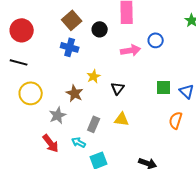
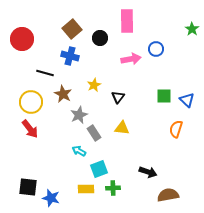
black line: (19, 62) -> (45, 73), moved
brown star: (75, 93) -> (63, 94), moved
gray star: (58, 115) -> (79, 115), moved
gray rectangle: (94, 124) -> (94, 133), turned -56
red arrow: (51, 143) -> (30, 129), moved

